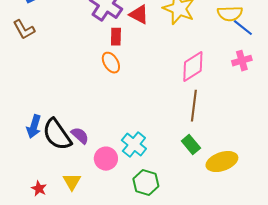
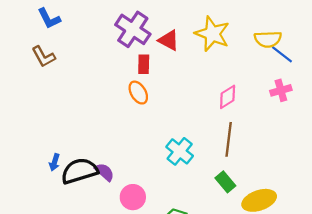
pink diamond: (193, 67) -> (228, 97), size x0.7
blue arrow: (34, 127) -> (54, 162), size x0.7
black semicircle: (57, 135) -> (79, 171), turned 108
cyan cross: (134, 145) -> (180, 151), moved

